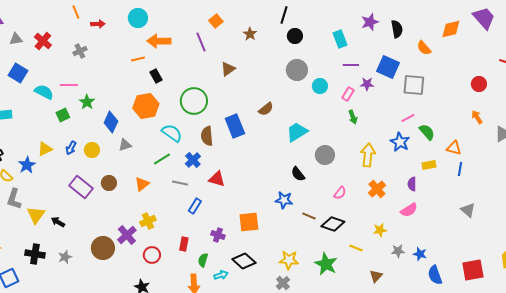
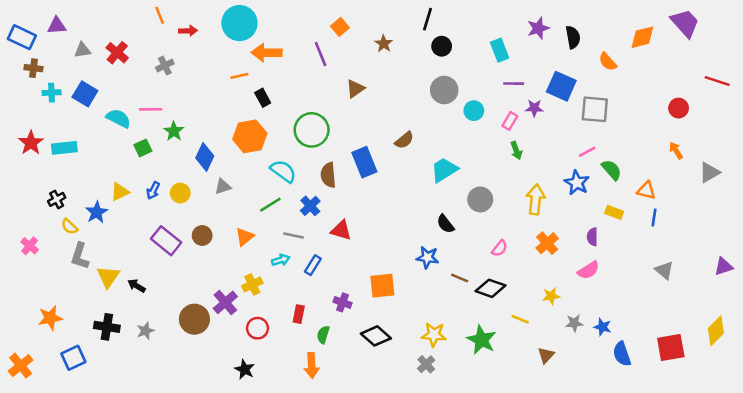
cyan circle: (138, 18) -> (239, 23), size x1.4
yellow rectangle: (429, 165) -> (614, 212), turned 32
cyan arrow: (221, 275) -> (281, 260), moved

